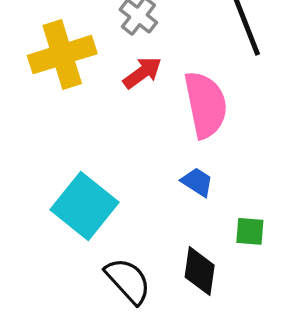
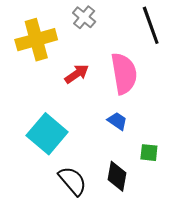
red arrow: (142, 73) -> (77, 74), moved

